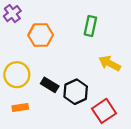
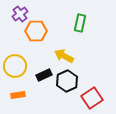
purple cross: (12, 14) -> (20, 14), moved
yellow arrow: (110, 63) -> (64, 56), moved
black rectangle: (50, 85) -> (44, 75), turned -56

